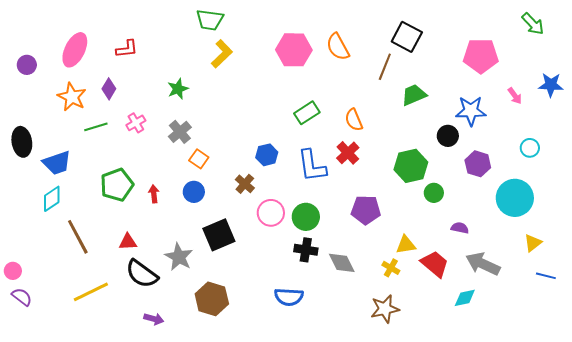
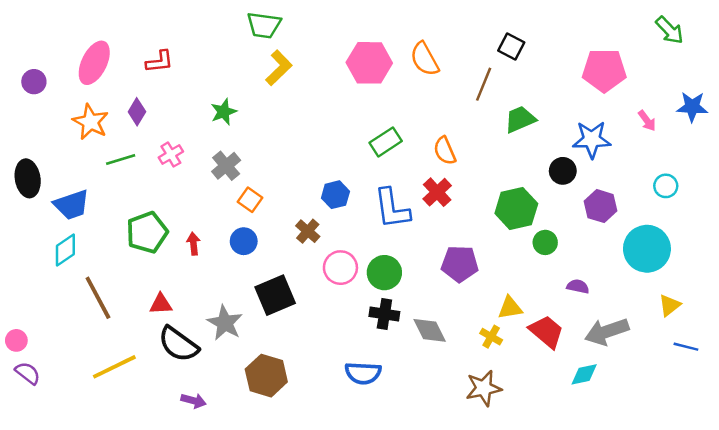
black square: (407, 37) -> (511, 46), size x0.7
gray arrow: (483, 264) -> (607, 332), turned -44

